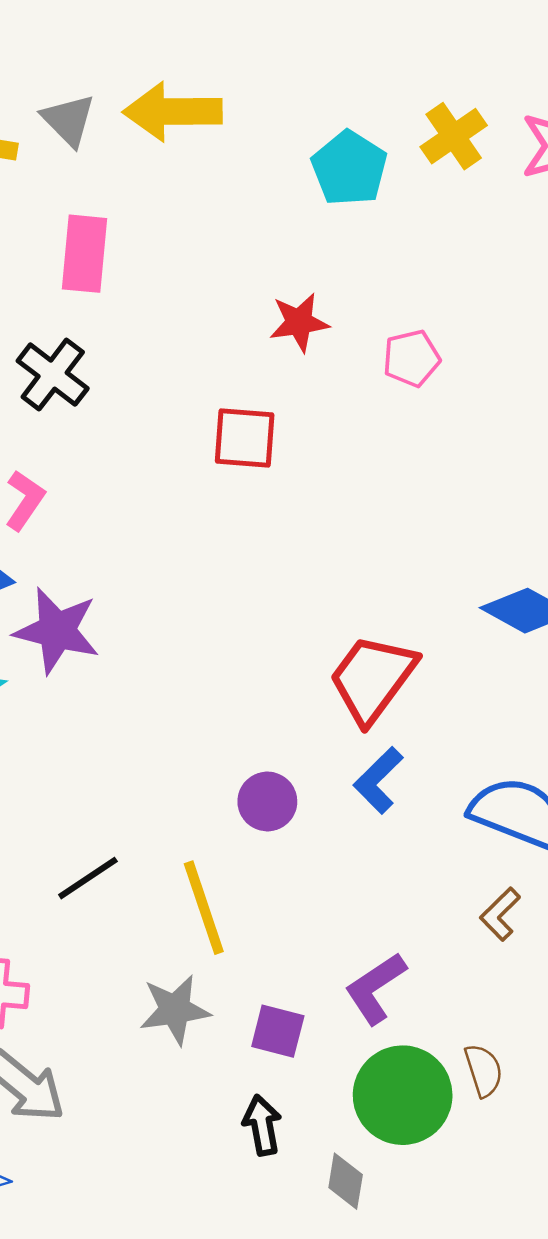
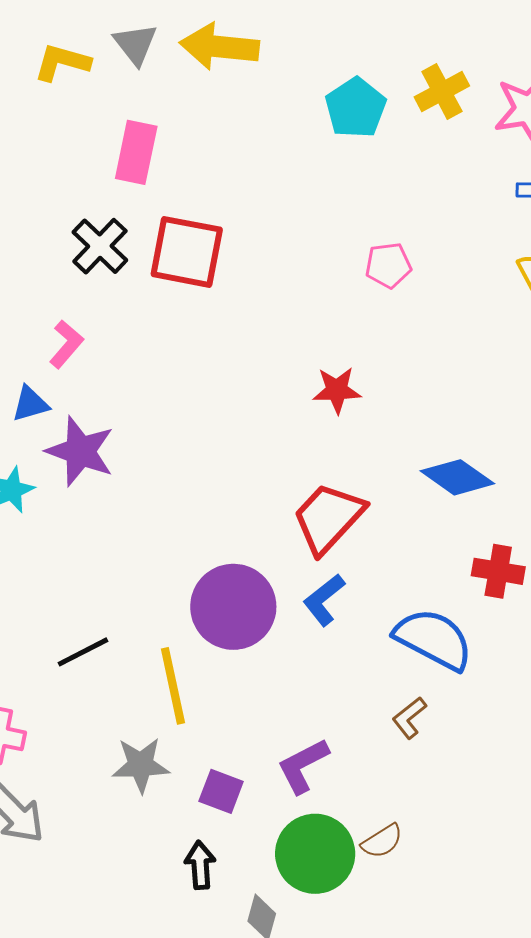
red star: (299, 322) -> (337, 390), moved
red square: (245, 438) -> (187, 252), moved, size x1.4
purple circle: (267, 801) -> (233, 607), size x1.8
brown semicircle: (484, 1070) -> (382, 841), turned 69

